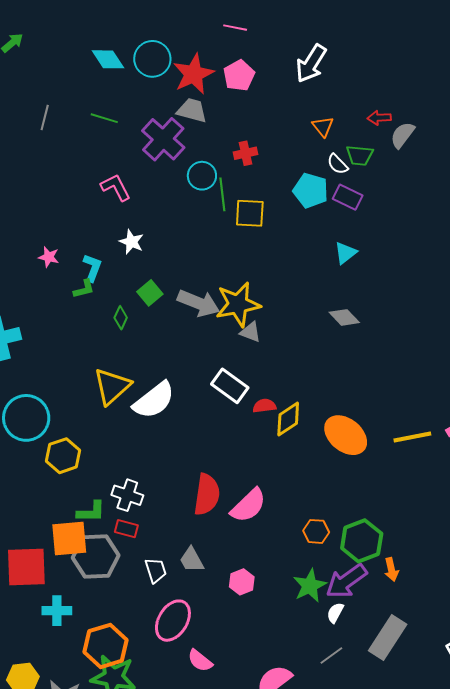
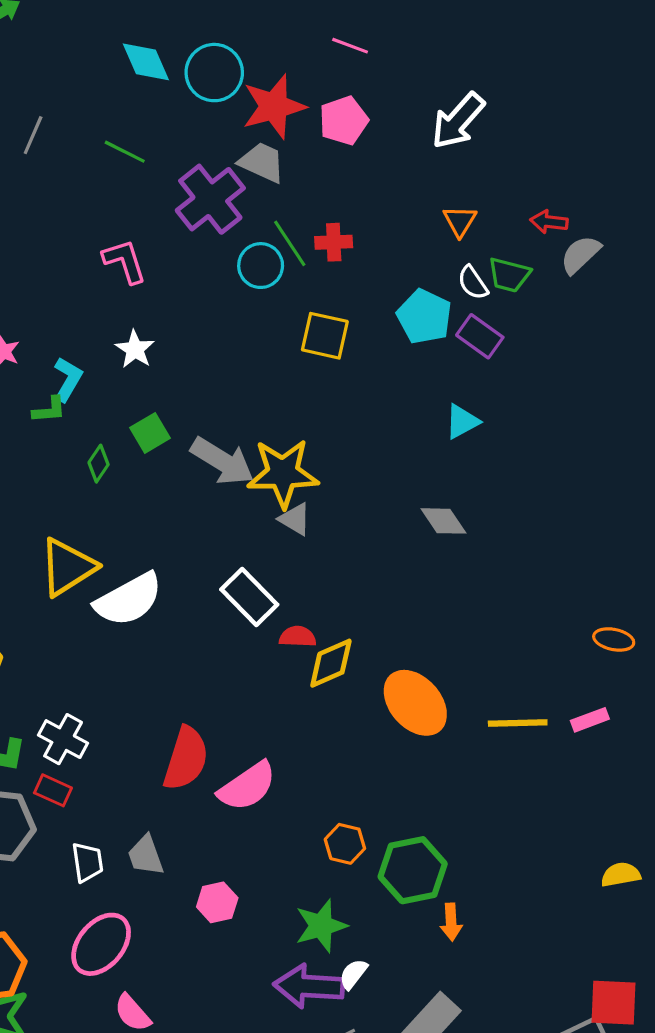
green line: (222, 194) -> (290, 243), moved, turned -36
purple arrow: (346, 581) -> (309, 986), moved, turned 30

